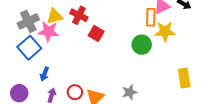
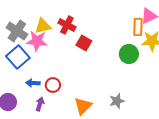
gray cross: (28, 21) -> (17, 31), turned -30
blue arrow: (45, 74) -> (33, 83), turned 72
red circle: (75, 92) -> (53, 85), moved

